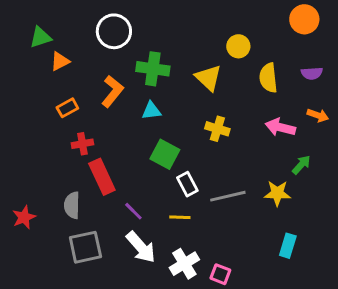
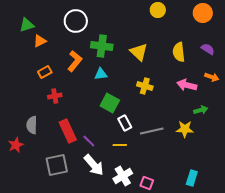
yellow circle: (238, 46) -> (158, 10), moved
purple semicircle: (312, 73) -> (208, 49), turned -144
green arrow: (301, 165) -> (201, 110), turned 32
red rectangle: (102, 177) -> (68, 131), moved
gray semicircle: (72, 205) -> (32, 125), moved
cyan rectangle: (288, 246) -> (192, 178), moved

